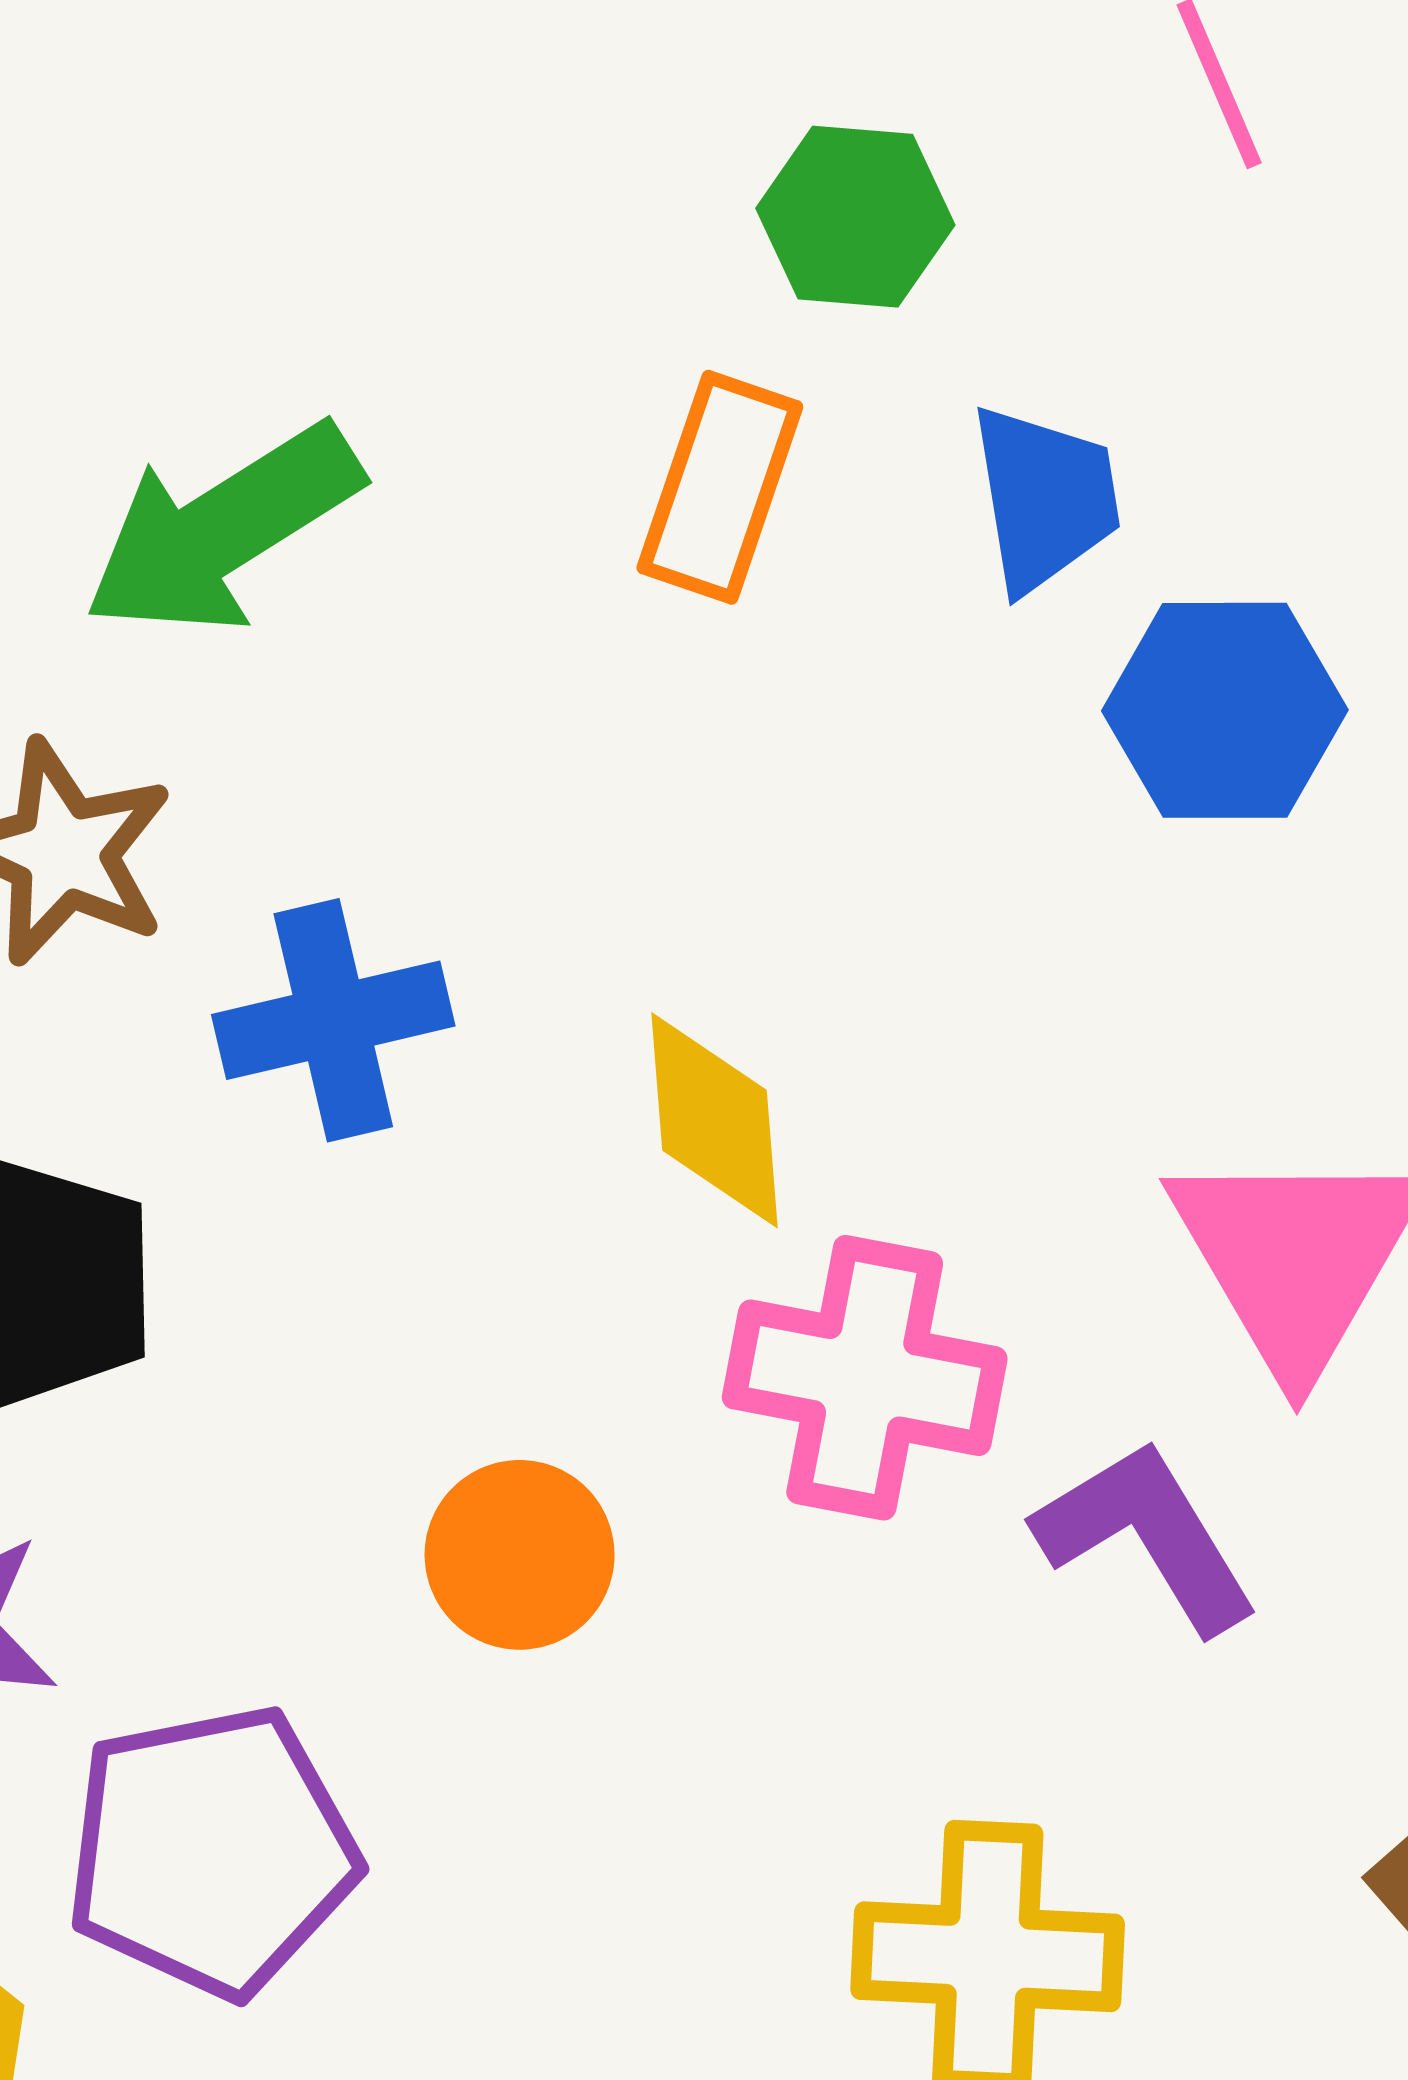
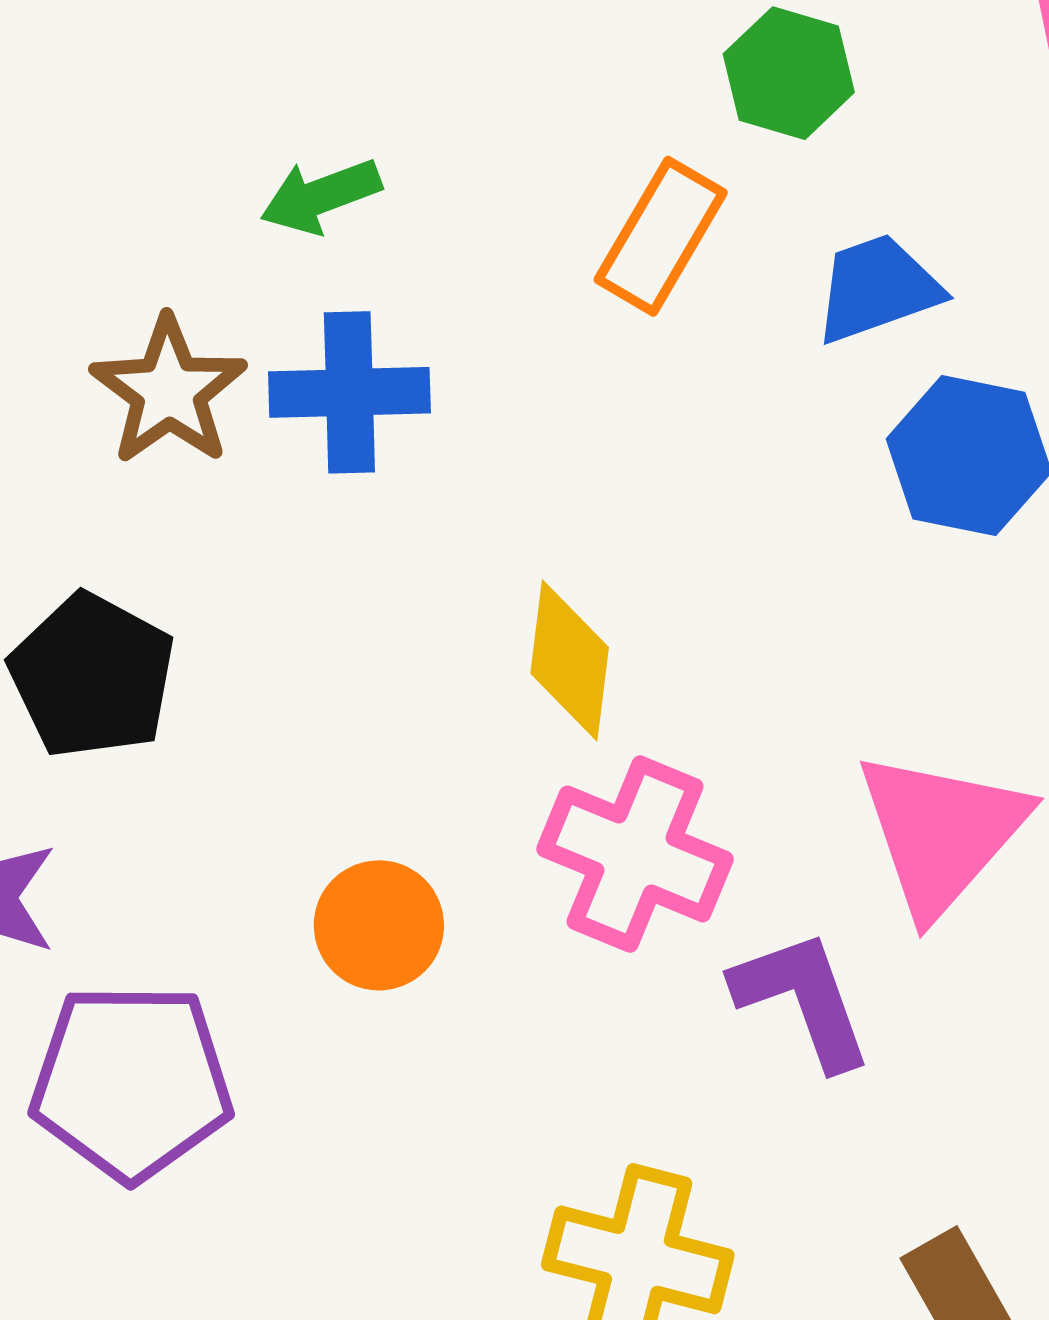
blue trapezoid: (1045, 498) -> (877, 288), turned -112
green arrow: (223, 530) -> (321, 196), size x0.6
blue cross: (333, 1020) -> (349, 392), moved

